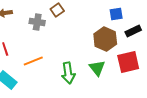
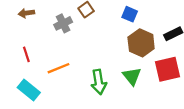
blue square: (116, 14) -> (130, 14), moved, turned 32
gray cross: (37, 22) -> (63, 23), turned -35

